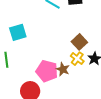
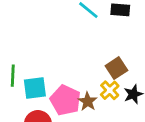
cyan square: (18, 32) -> (35, 88), moved

